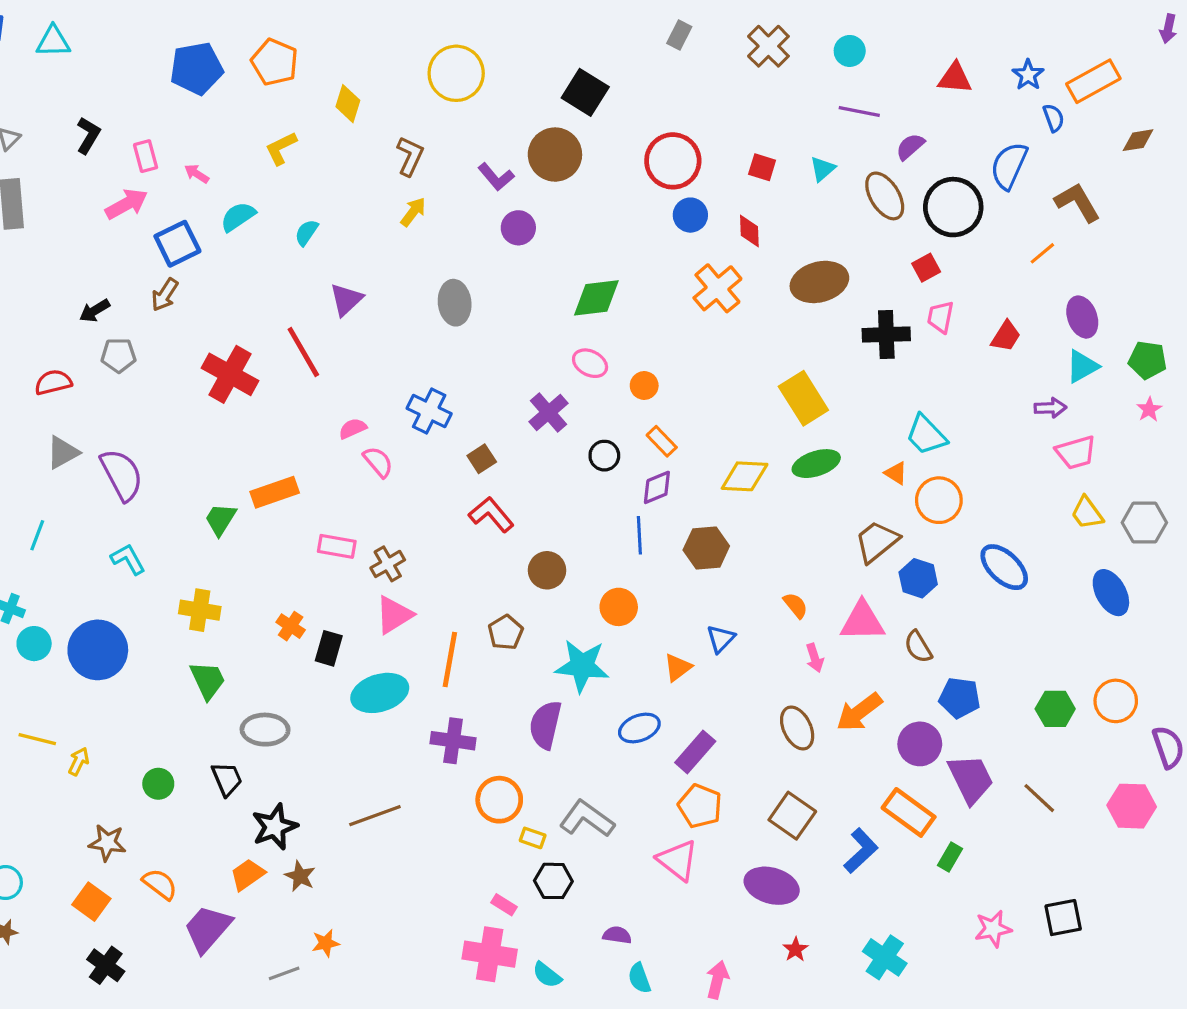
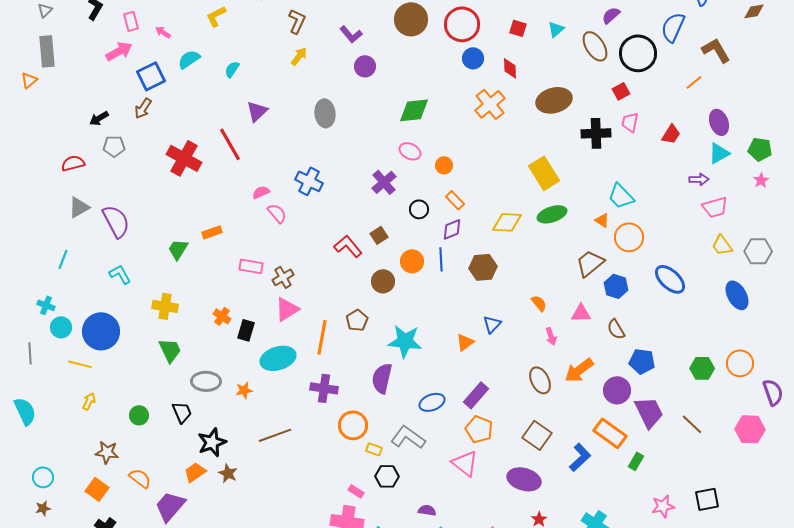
brown circle: (555, 155) -> (411, 19), moved
brown square: (482, 459) -> (379, 235), moved
orange rectangle: (275, 492) -> (212, 232), size x0.7
orange circle: (619, 607) -> (412, 261), moved
pink triangle: (862, 621) -> (581, 313), size x0.7
blue ellipse: (639, 728) -> (432, 402), moved
yellow line: (37, 739) -> (80, 364), moved
orange star: (326, 943) -> (244, 390), moved

